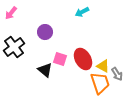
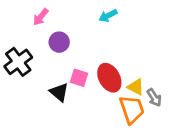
pink arrow: (11, 13) -> (41, 17), moved

